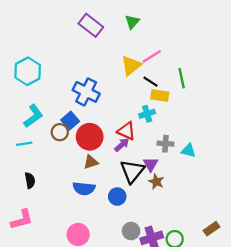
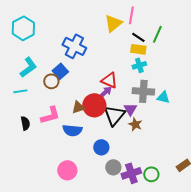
pink line: (152, 56) -> (131, 15), turned -48
green line: (182, 78) -> (157, 34), turned 36
black line: (151, 82) -> (138, 37), moved
cyan cross: (147, 114) -> (139, 65), moved
red circle: (90, 137) -> (94, 105), moved
gray cross: (165, 144) -> (143, 91), size x1.5
blue circle: (117, 197) -> (101, 147), moved
pink L-shape: (22, 220) -> (50, 115), moved

